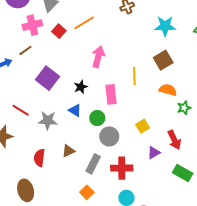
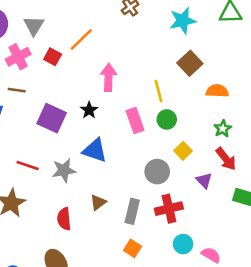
brown line: (25, 50) -> (17, 90), turned 56
black star: (81, 87) -> (89, 110), moved
orange semicircle: (168, 90) -> (217, 91), moved
green star: (184, 108) -> (223, 129), moved
blue triangle: (75, 110) -> (95, 150), size x1.5
green circle: (97, 118) -> (167, 119), moved
gray circle: (109, 136) -> (157, 172), moved
purple triangle: (154, 153) -> (204, 180), turned -32

